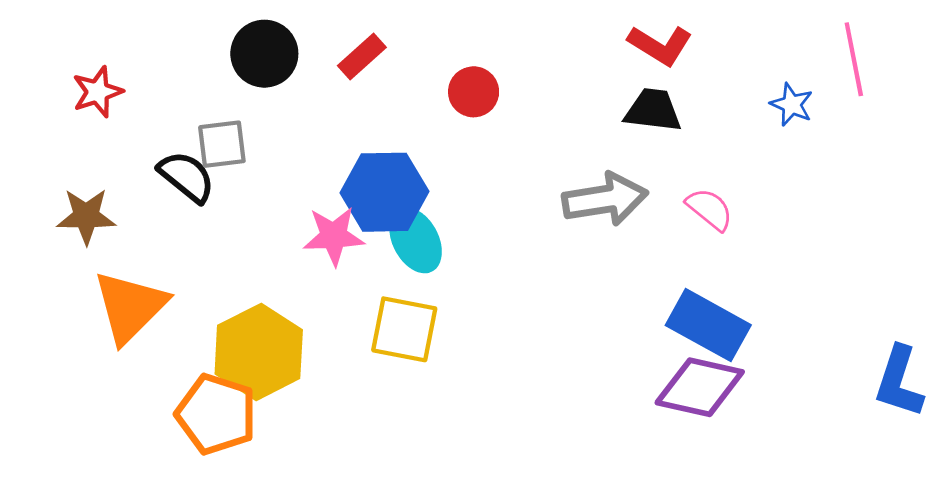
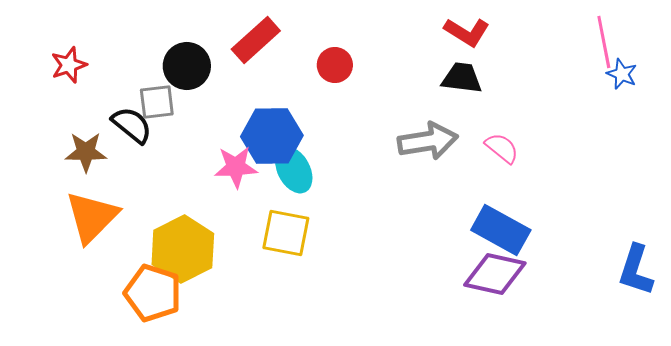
black circle: (264, 54) -> (187, 66), moved
red rectangle: (362, 56) -> (256, 40), size x1.4
blue star: (792, 105) -> (622, 74), moved
brown star: (86, 216) -> (86, 152), moved

